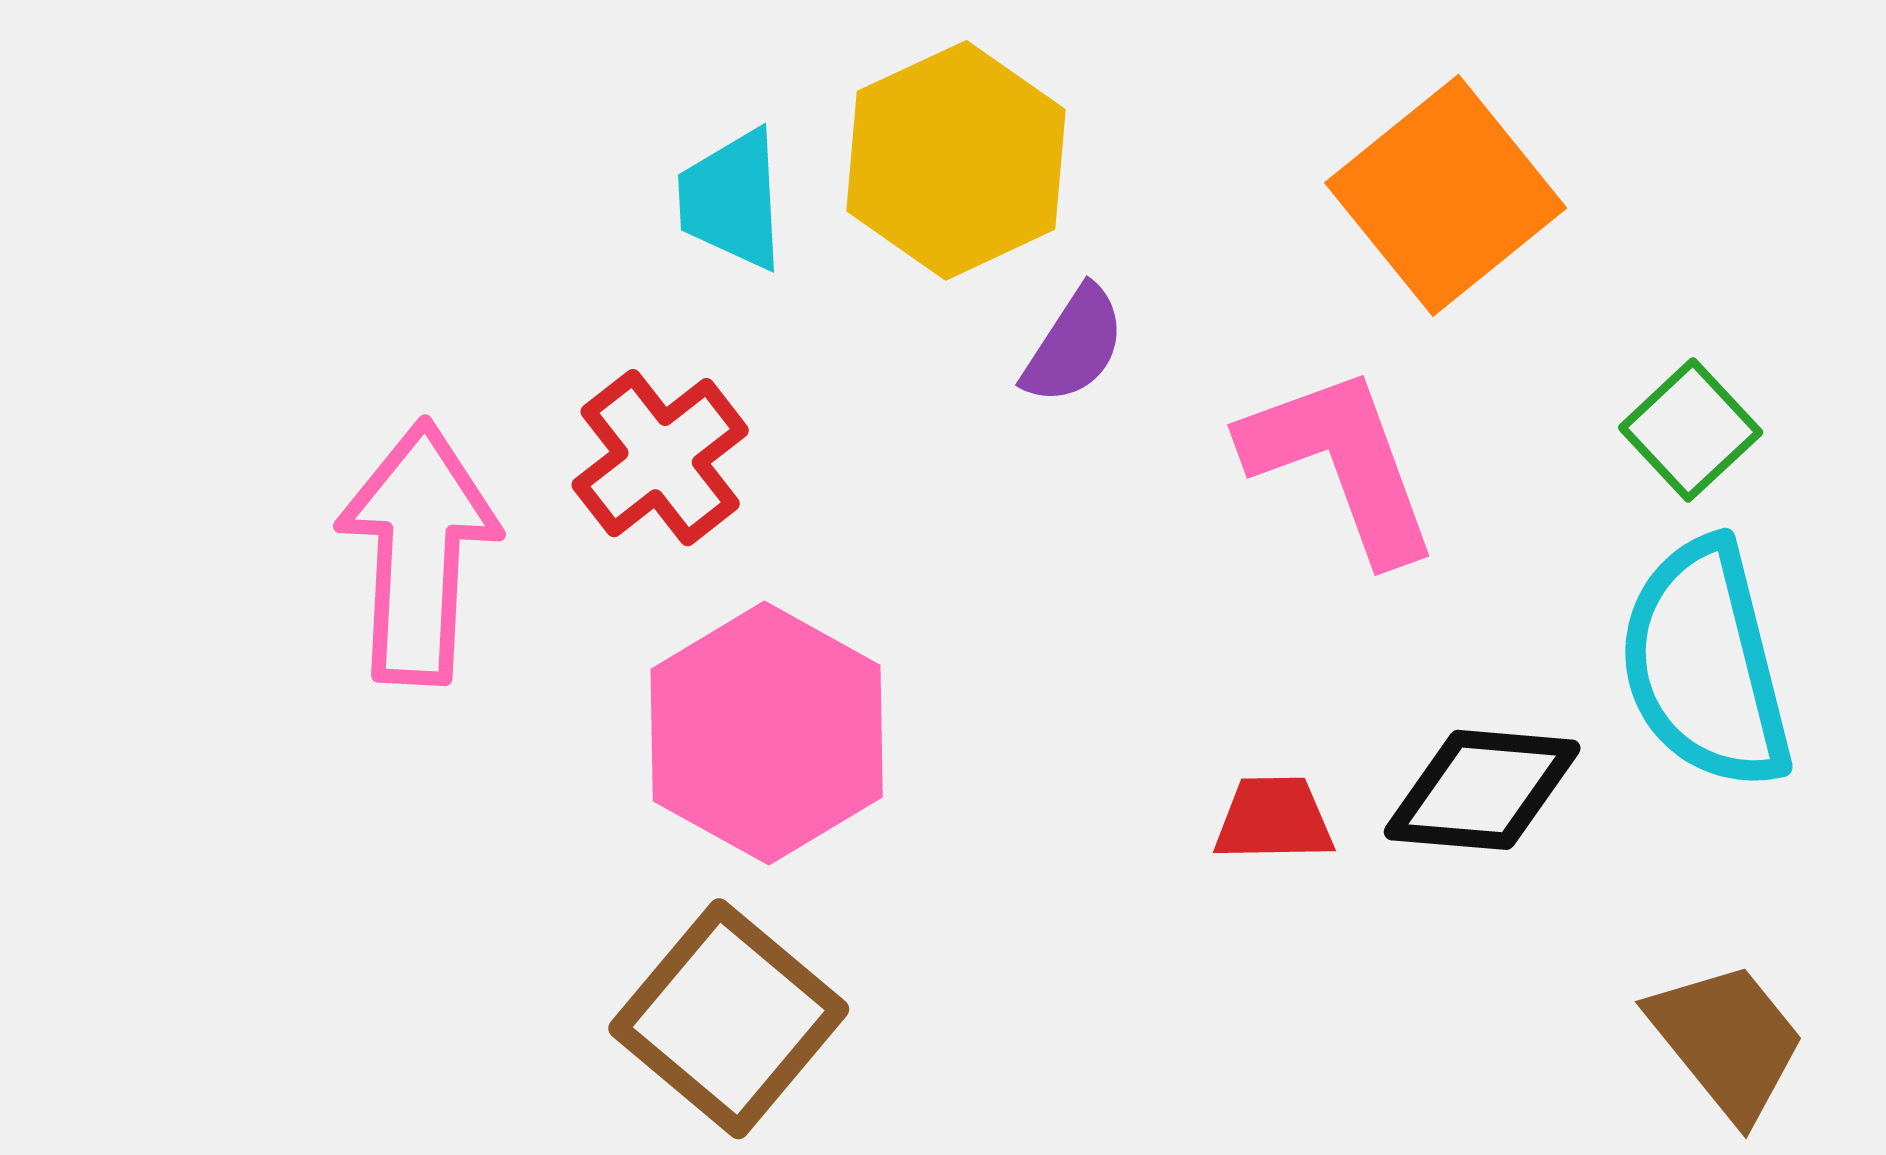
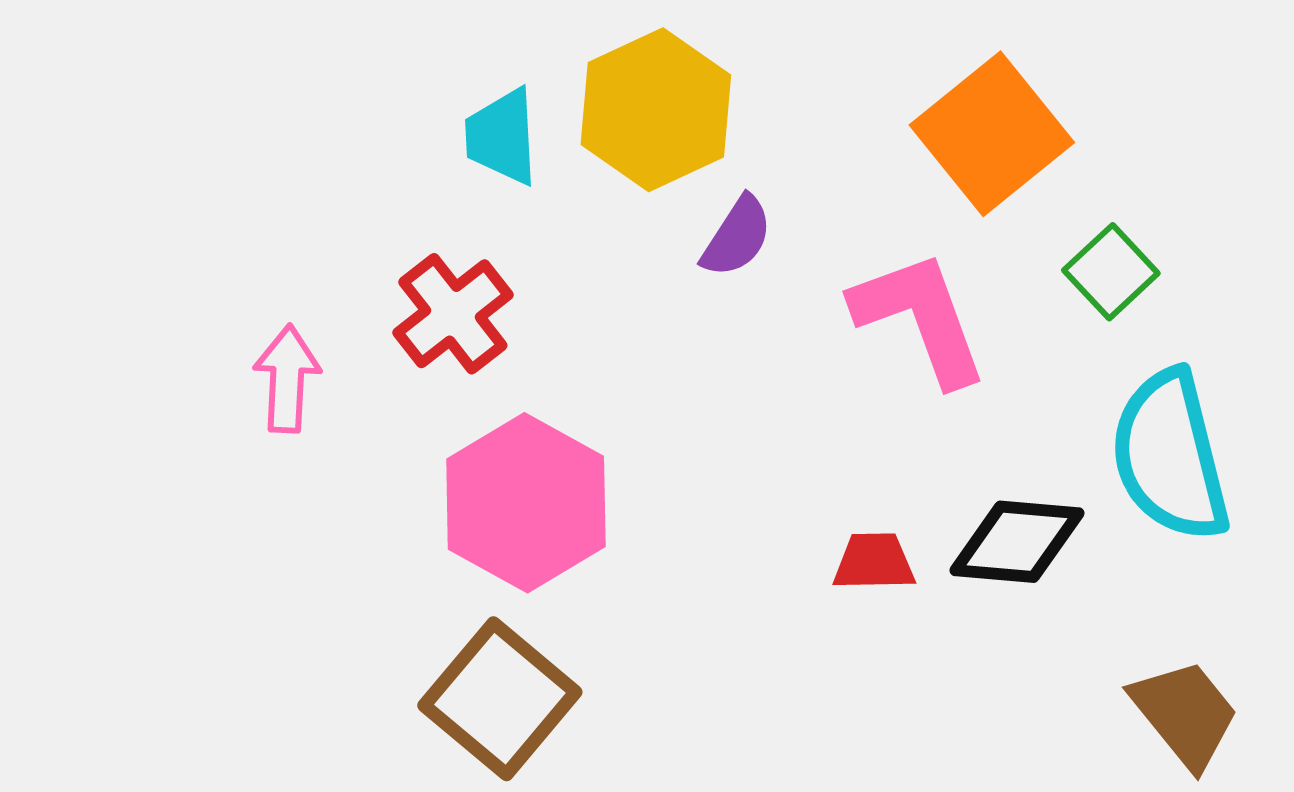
green square: (1691, 430) -> (1111, 272), moved
pink arrow: (418, 552) -> (287, 379), size x0.6

